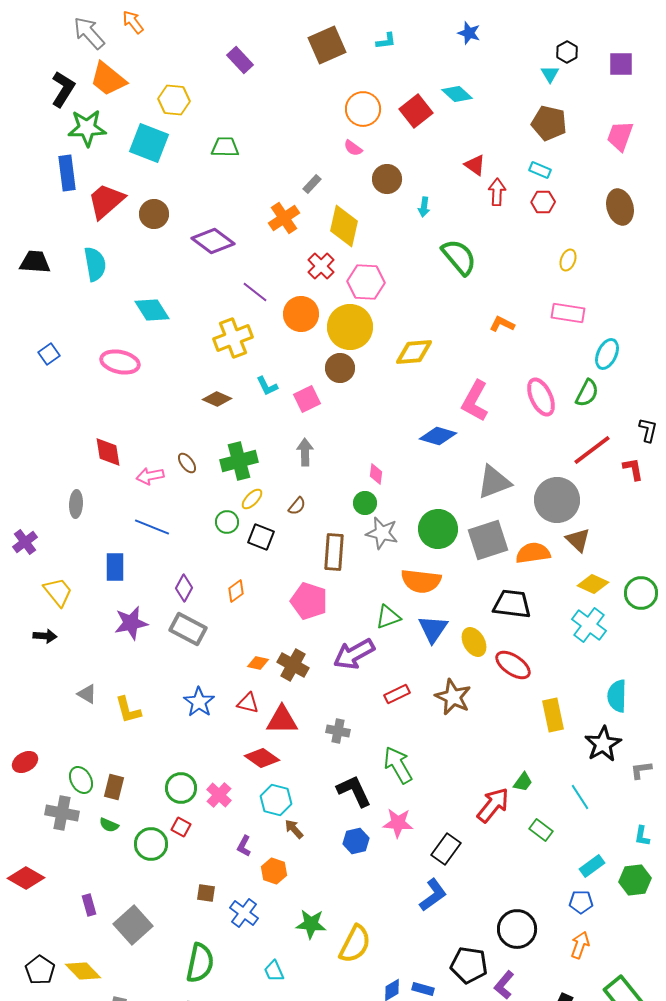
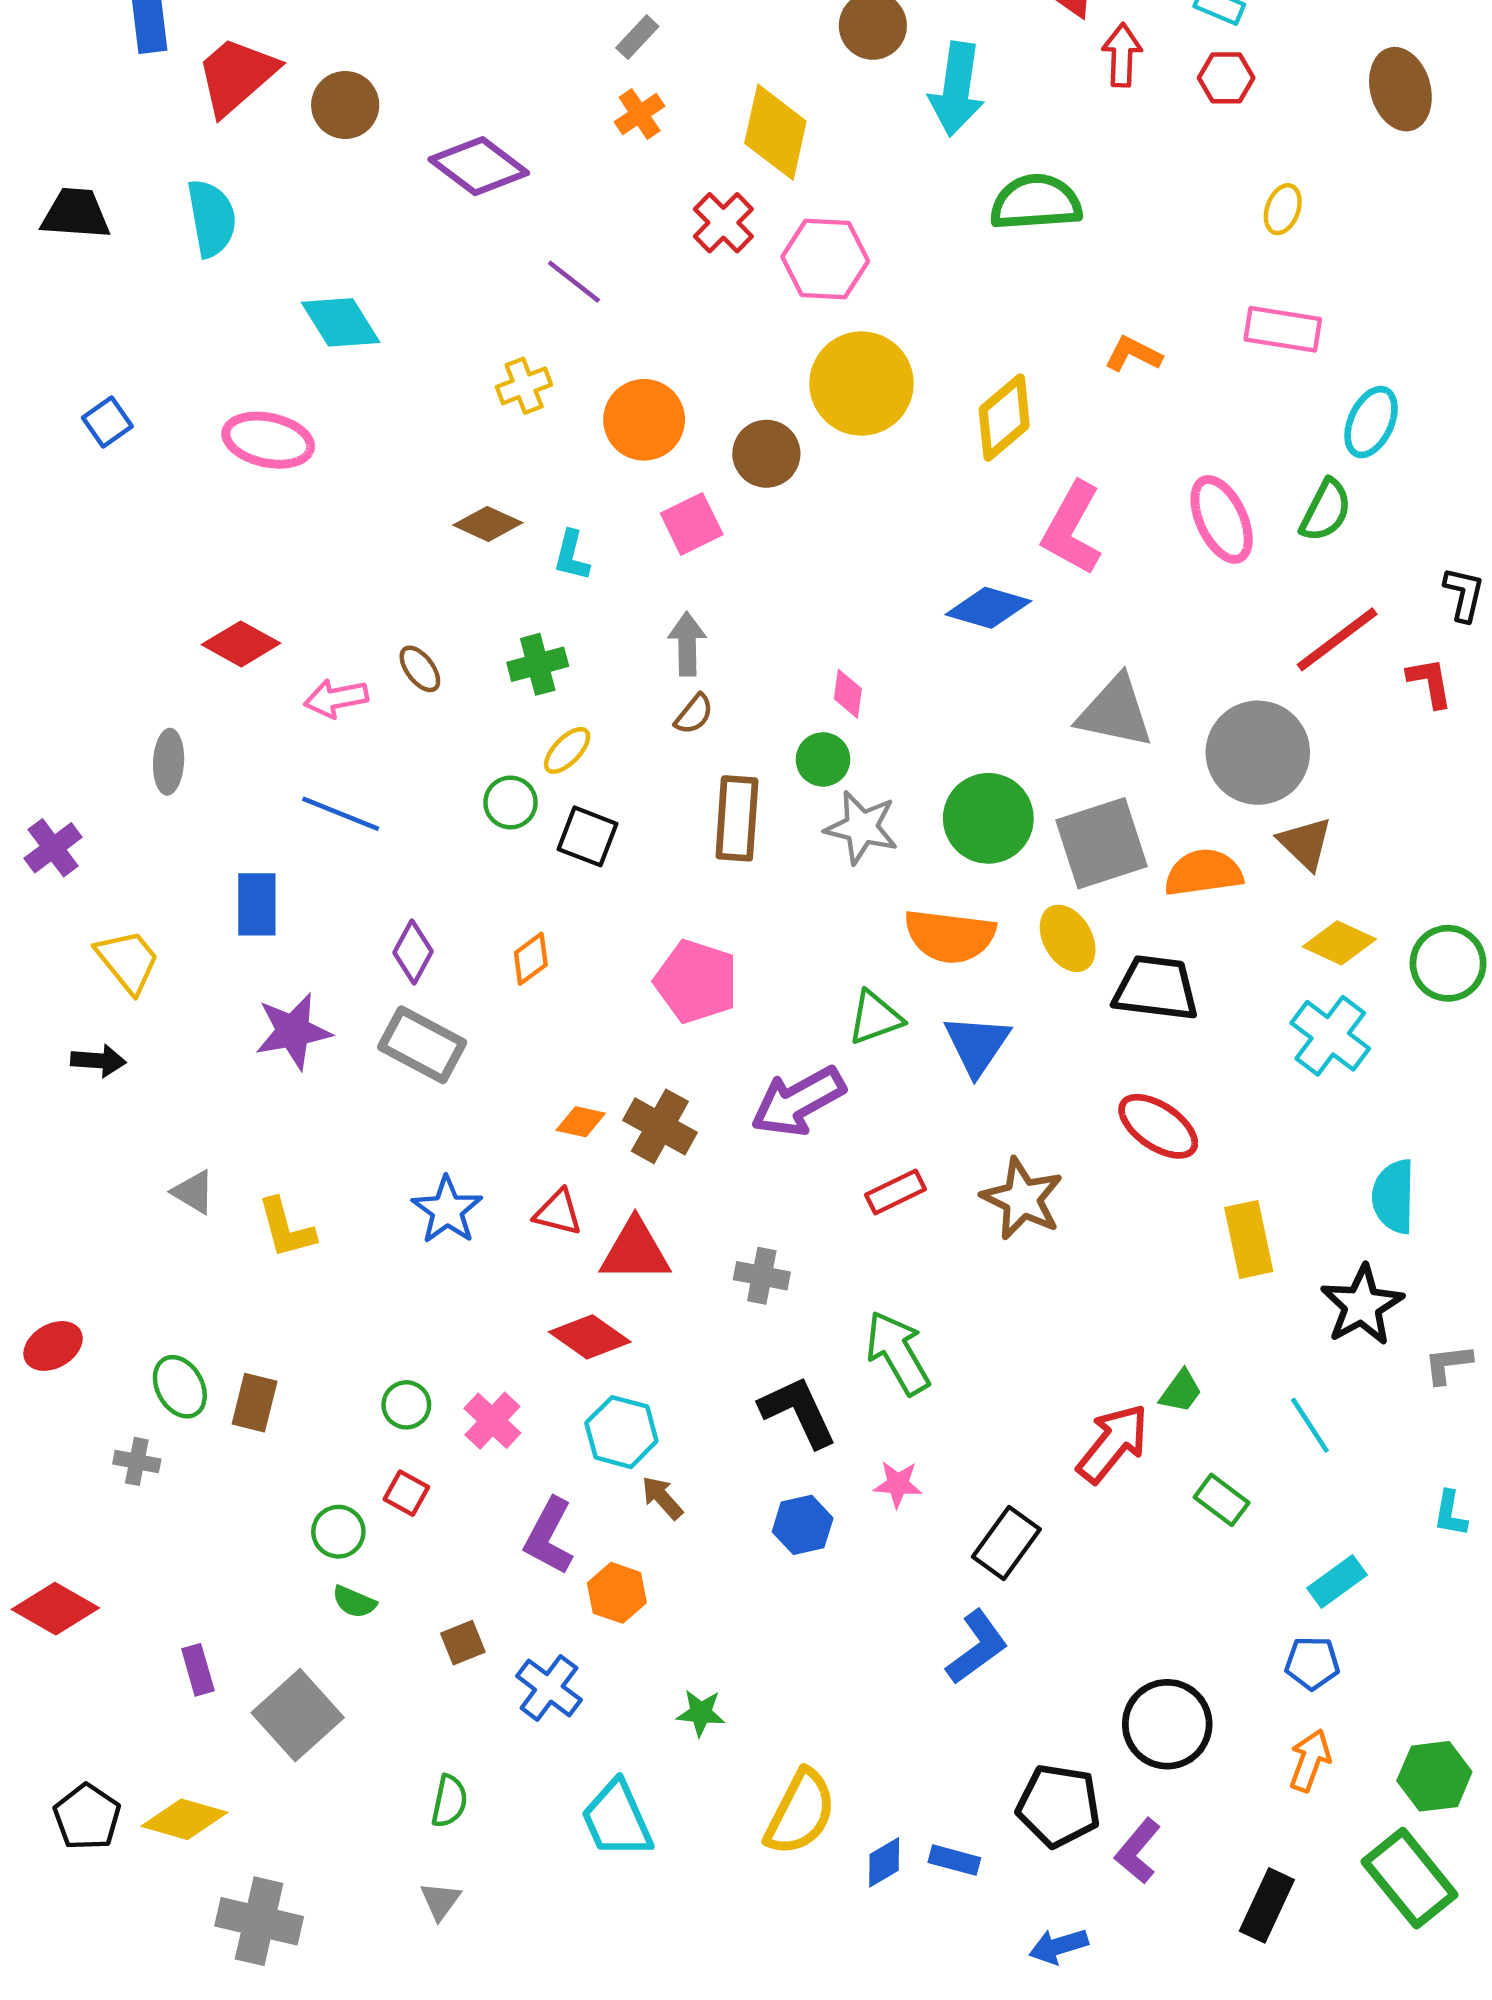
gray rectangle: (312, 184) -> (637, 37), moved
cyan arrow: (424, 207) -> (957, 89), size x2.0
orange cross: (284, 218) -> (640, 114), size x0.7
green semicircle: (459, 257) -> (1036, 202), turned -54
orange circle: (301, 314) -> (644, 420), moved
yellow circle: (350, 327) -> (861, 384), moved
yellow cross: (233, 338) -> (524, 386), size x0.6
yellow diamond: (414, 352) -> (1004, 417), moved, turned -36
cyan L-shape: (267, 386) -> (572, 556), moved, turned 40
red diamond: (108, 452) -> (241, 644), turned -52
green cross: (239, 461) -> (538, 664), size x0.7
gray triangle: (494, 482) -> (1115, 712), turned 33
brown semicircle: (297, 506) -> (694, 714), moved
brown rectangle: (334, 552) -> (737, 818), moved
yellow ellipse: (474, 642) -> (1068, 938), moved
green circle: (181, 788) -> (406, 1405), size x0.7
gray cross: (62, 813) -> (137, 1461), size x0.6
pink star: (398, 823) -> (898, 1484), size x0.7
green semicircle: (109, 825) -> (354, 1602), moved
green circle: (151, 844) -> (338, 1532), size x0.7
purple L-shape: (244, 846) -> (549, 1536), size x1.6
green hexagon: (635, 880) -> (1434, 1776), moved
brown square: (206, 893) -> (463, 1643), turned -30
green star: (311, 924) -> (701, 1713), size x0.7
yellow semicircle: (355, 944) -> (800, 1812), moved
green semicircle: (200, 963) -> (449, 1801), size x0.6
yellow diamond: (83, 971) -> (184, 1819), turned -30
cyan trapezoid: (274, 971) -> (617, 1819), size x1.6

